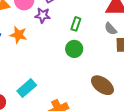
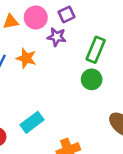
green rectangle: (76, 24) -> (96, 50), size x1.5

